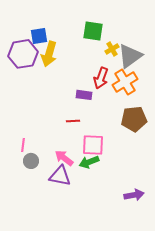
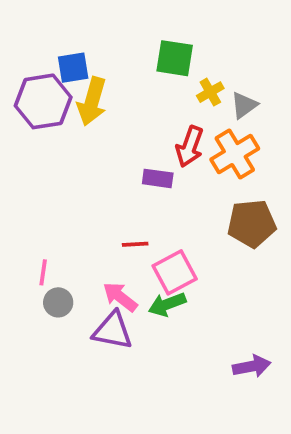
gray triangle: (130, 56) -> (244, 105), size x0.6
red line: (73, 121) -> (135, 244), moved
pink square: (93, 145) -> (175, 272), turned -30

